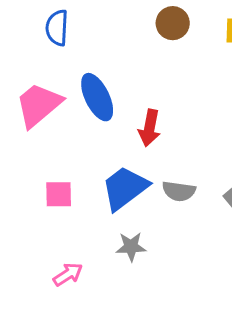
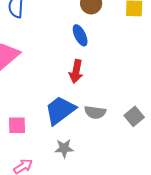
blue ellipse: (97, 97) -> (80, 35), moved, size x0.7
pink square: (59, 194) -> (17, 125), moved

